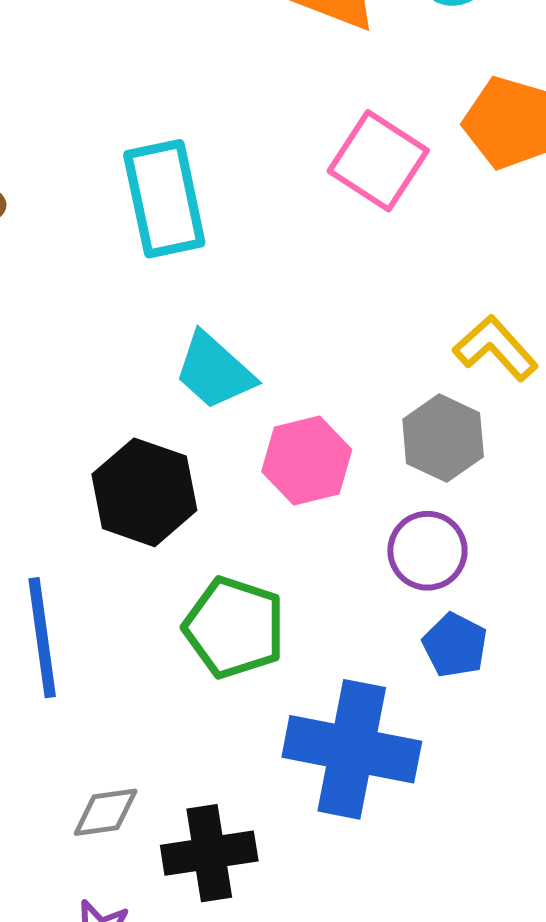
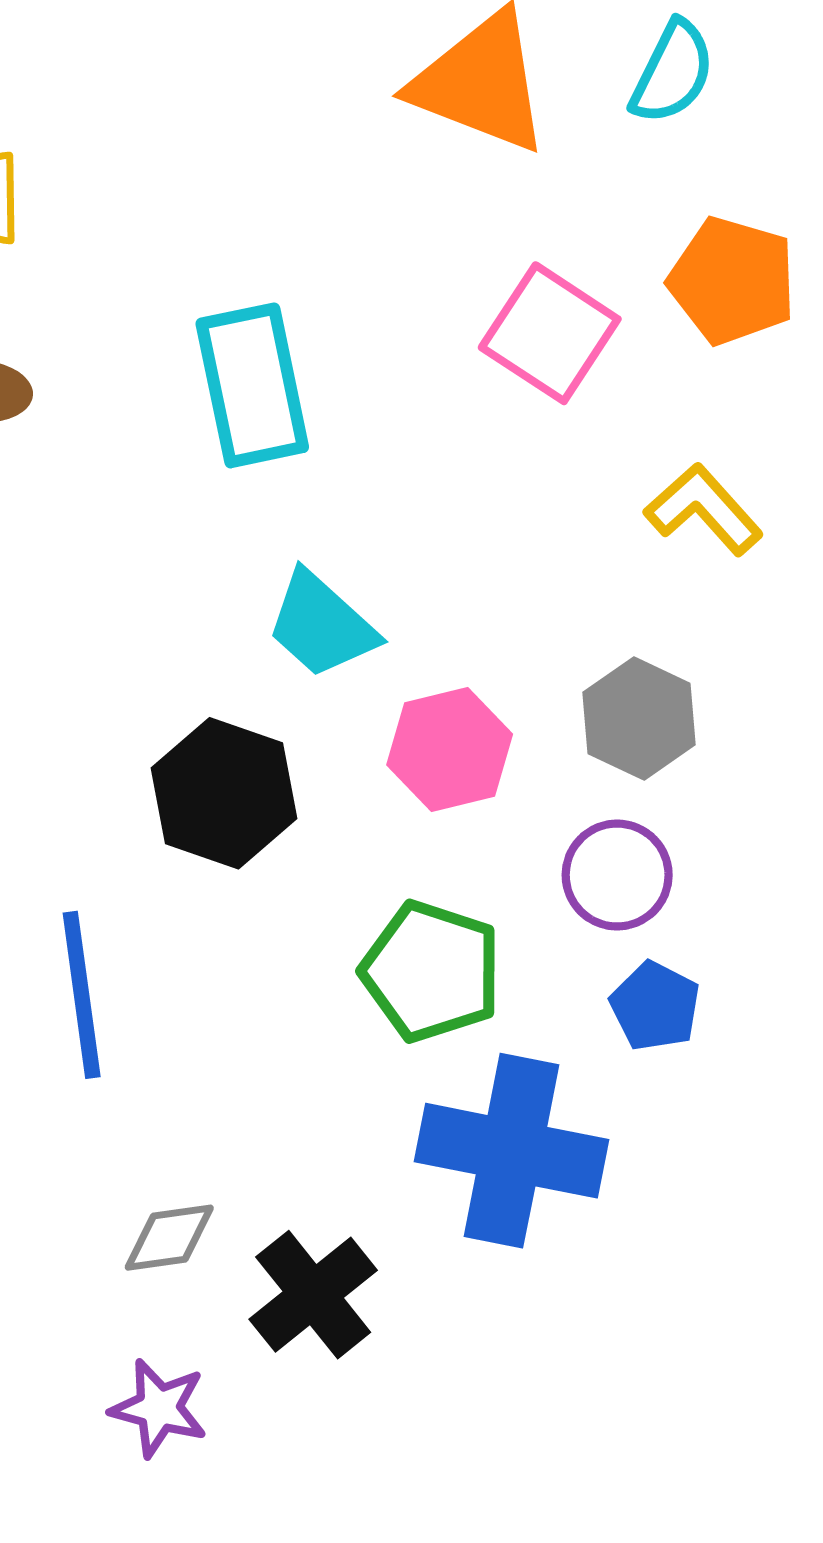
yellow L-shape: (496, 348) -> (704, 509), moved
green pentagon: (234, 627) -> (431, 971), moved
black cross: (209, 853) -> (313, 1295), turned -30

